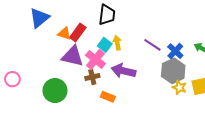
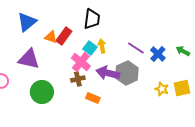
purple triangle: (73, 56) -> (29, 59), moved
gray hexagon: (173, 71) -> (127, 73), moved

